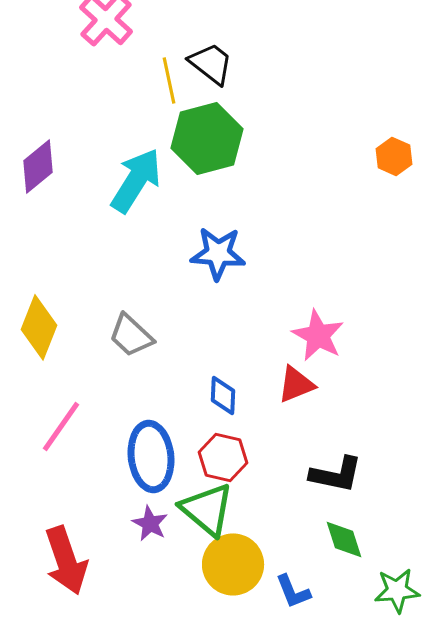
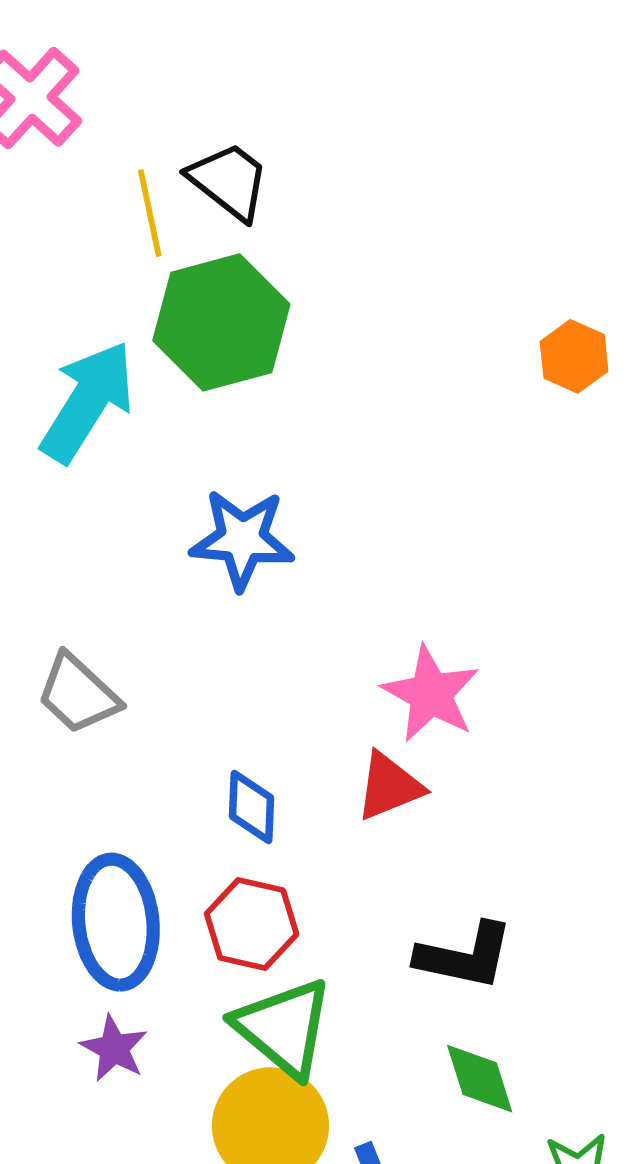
green triangle: (207, 509) -> (284, 1028), moved

